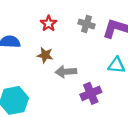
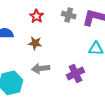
gray arrow: (66, 72) -> (41, 69), moved

